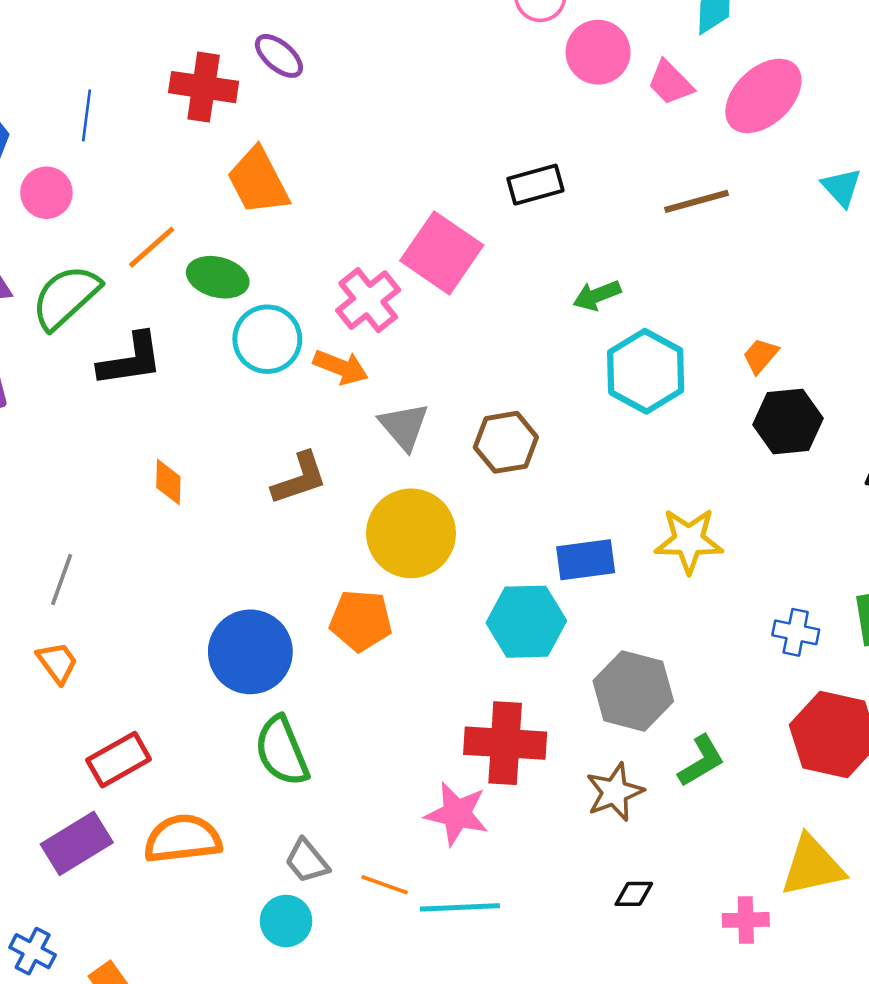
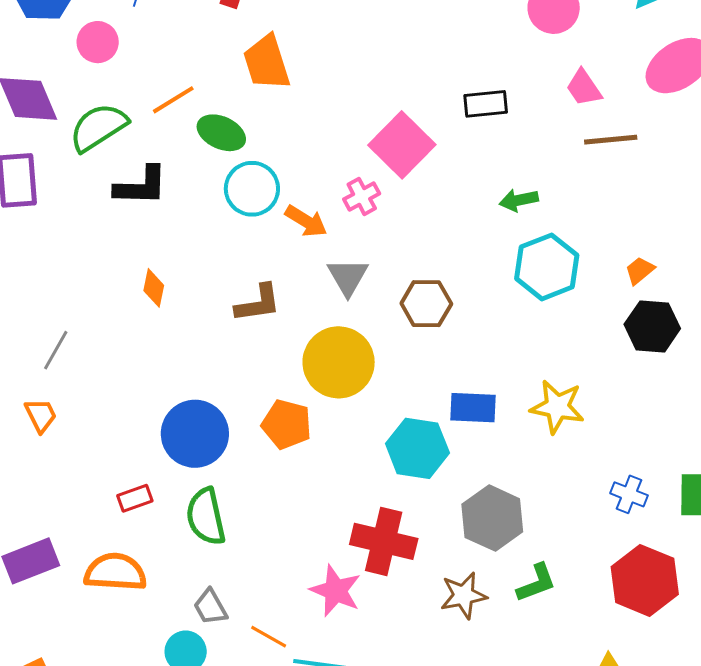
pink trapezoid: (670, 83) -> (584, 88), moved
pink cross: (368, 300) -> (362, 196), moved, size x0.7
red rectangle: (119, 760) -> (135, 498), moved, size x0.7

